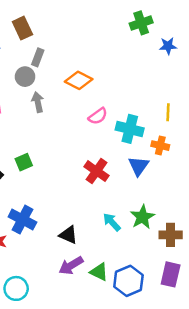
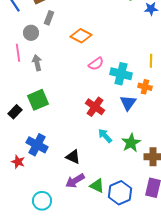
gray circle: (25, 77) -> (31, 33), moved
gray arrow: (38, 102) -> (37, 63), moved
green square: (24, 162) -> (38, 100), size x1.5
cyan arrow: (112, 222) -> (105, 136), moved
cyan circle: (16, 288) -> (42, 201), moved

